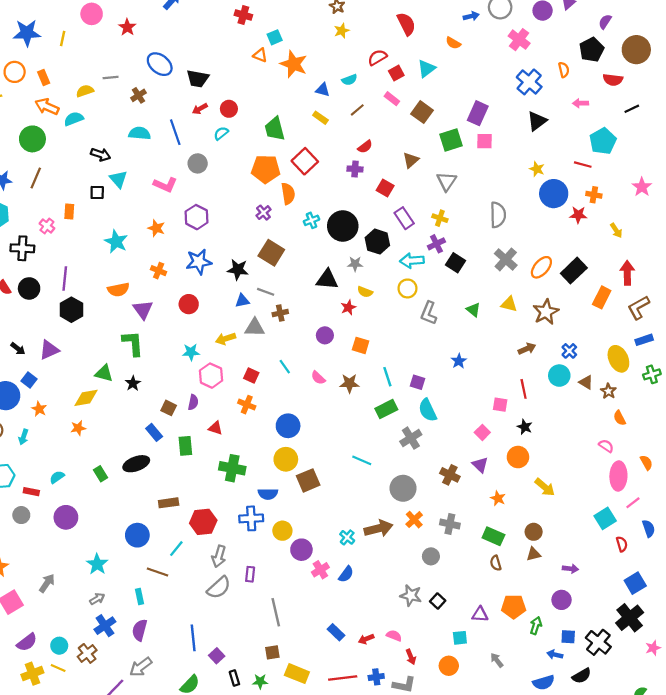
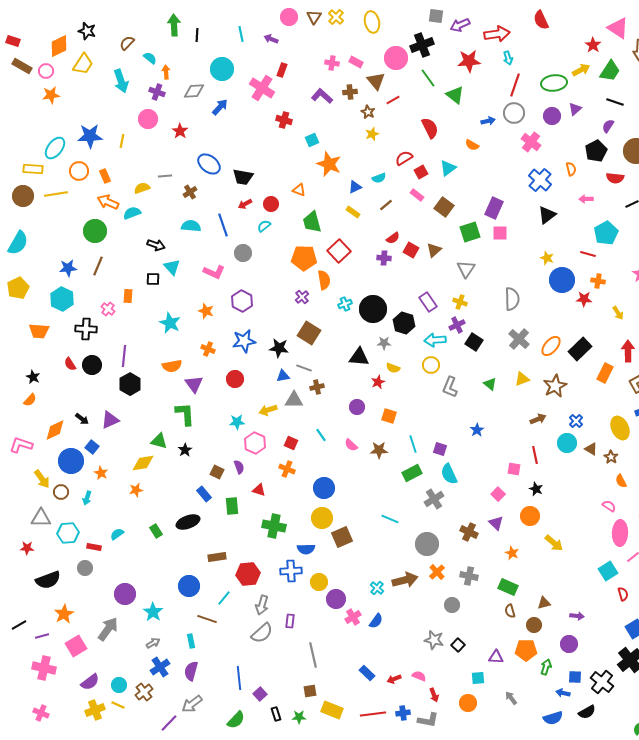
orange triangle: (260, 55) -> (299, 190), moved
blue triangle: (323, 90) -> (355, 187), turned -40
red square: (385, 188) -> (411, 250), moved
yellow triangle: (509, 304) -> (522, 379), turned -35
purple semicircle: (193, 402) -> (239, 467), turned -32
purple circle: (66, 517) -> (125, 594), moved
brown circle: (534, 532) -> (534, 625), moved
gray arrow: (47, 583) -> (108, 629), size x1.4

